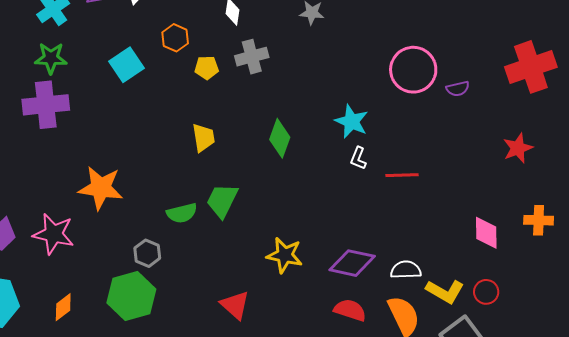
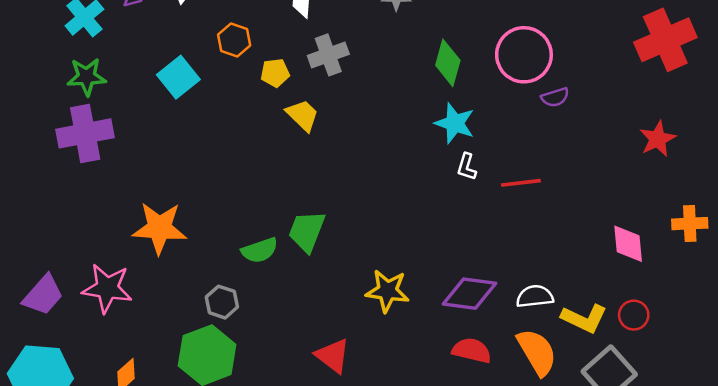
purple semicircle: (458, 89) -> (555, 97), moved
yellow trapezoid: (204, 138) -> (303, 115), moved, turned -32
green diamond: (280, 138) -> (448, 63), moved

